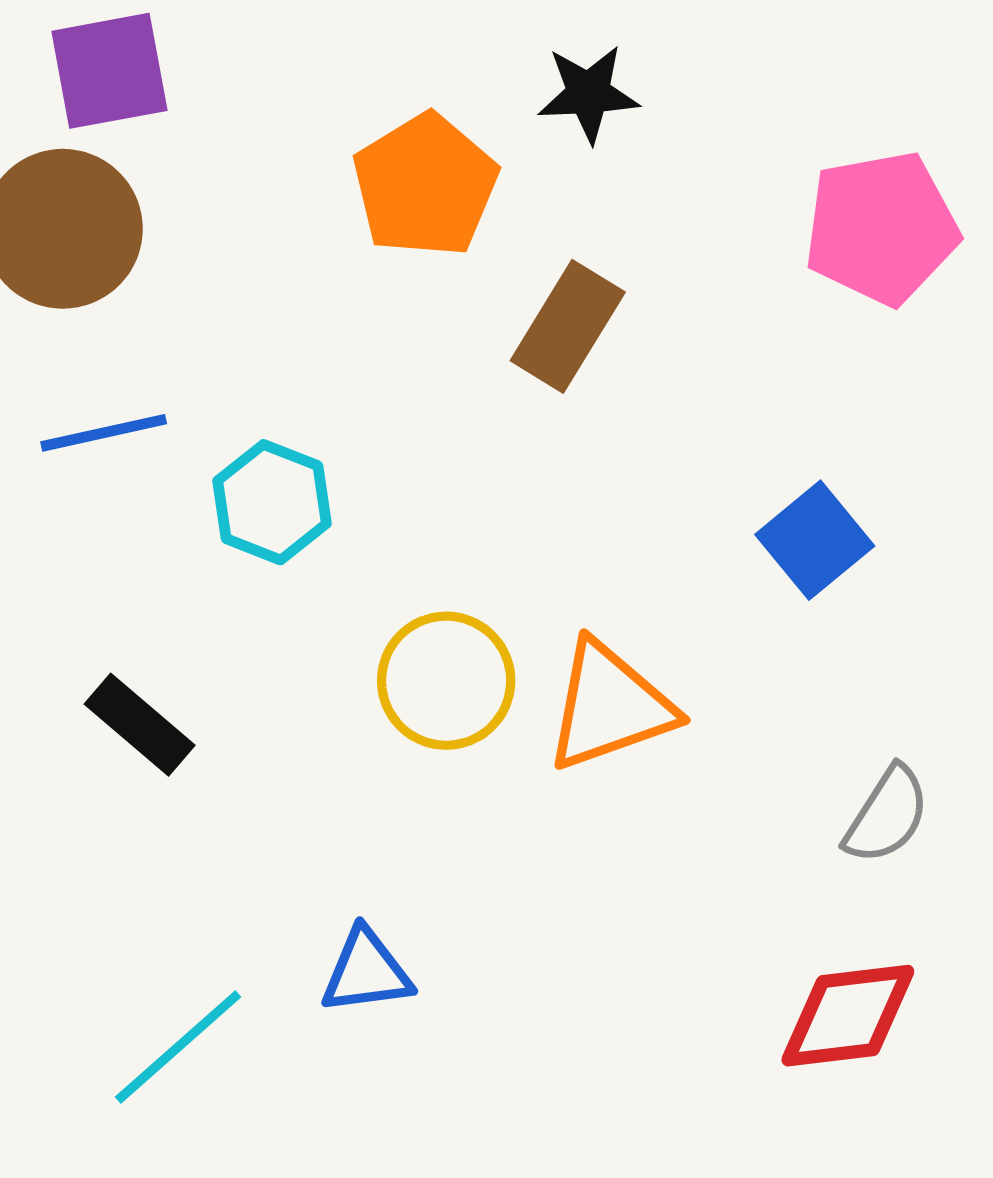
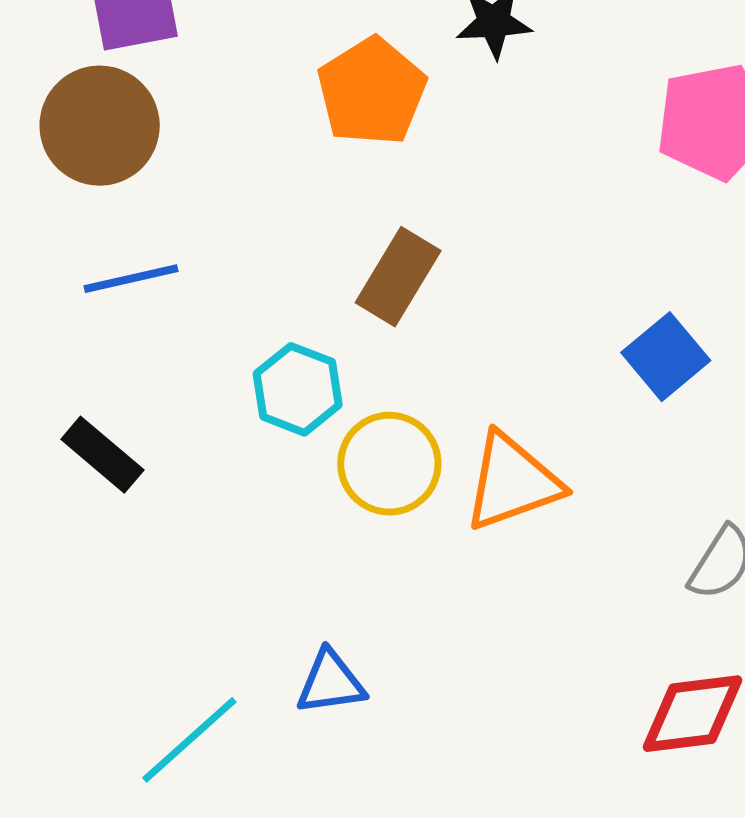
brown rectangle: (568, 326) -> (398, 277), moved
cyan hexagon: (272, 502) -> (298, 389), moved
black rectangle: (140, 725) -> (102, 455), moved

